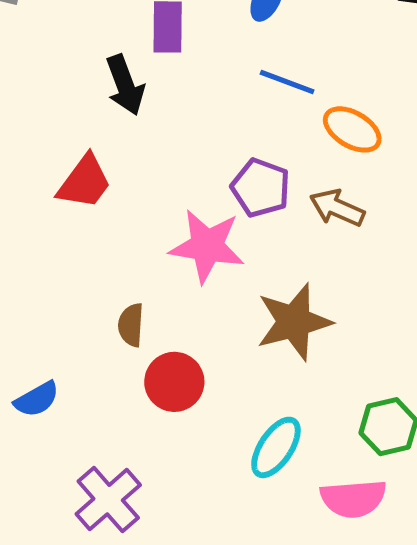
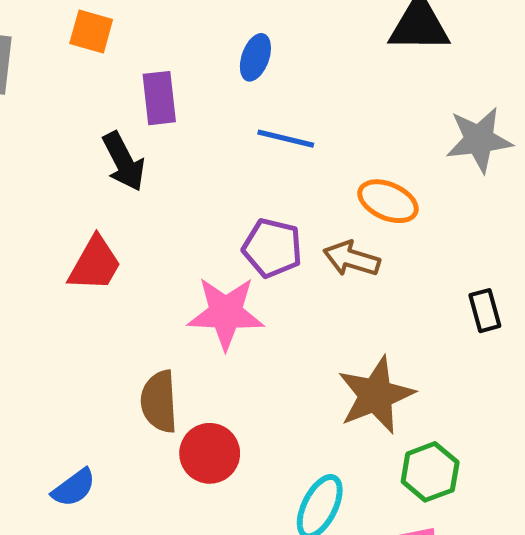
orange ellipse: (352, 129) -> (388, 201), moved
brown star: (294, 322) -> (376, 395), moved
brown semicircle: (131, 325) -> (159, 402), size x1.4

